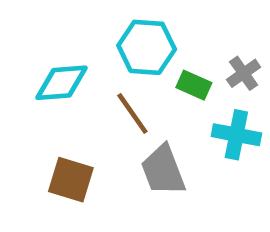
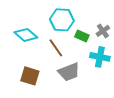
cyan diamond: (61, 83) -> (26, 35), turned 45
gray trapezoid: (163, 170) -> (69, 72), turned -90

